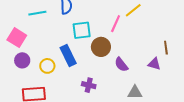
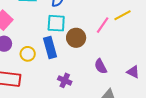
cyan square: (82, 30) -> (56, 23), moved
brown circle: (101, 47) -> (76, 38), moved

